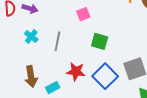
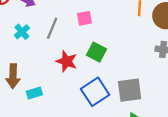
gray line: (57, 41) -> (52, 28), moved
red star: (76, 72) -> (67, 61), moved

